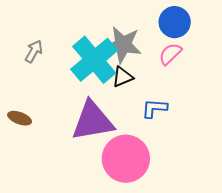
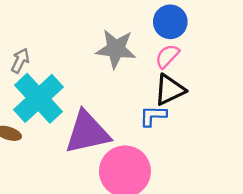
cyan cross: (94, 60) -> (39, 98), moved
black triangle: (123, 77) -> (170, 90), moved, size x1.4

